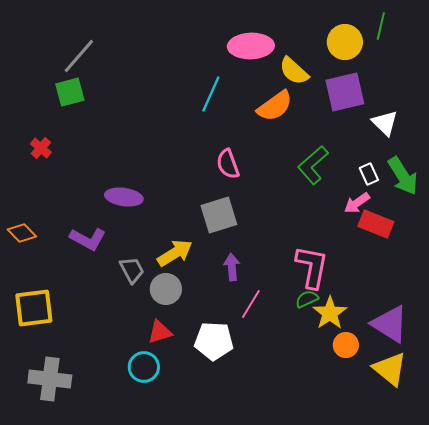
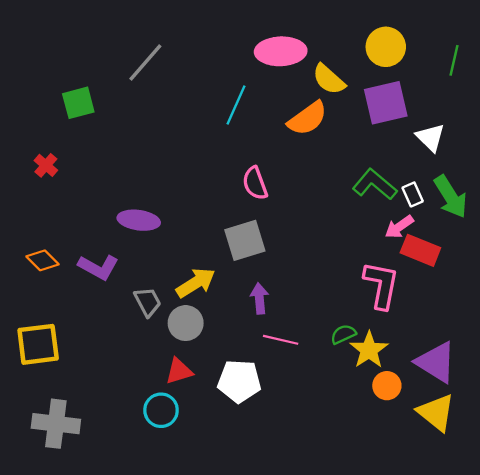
green line: (381, 26) -> (454, 60), moved
gray line: (79, 56) -> (145, 63), moved
green L-shape: (313, 165) -> (375, 184), moved, turned 81
orange diamond: (22, 233) -> (42, 260), moved
pink L-shape: (312, 267) -> (381, 285), moved
pink line: (251, 304) -> (281, 340), turned 72

